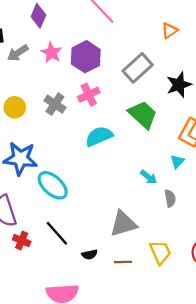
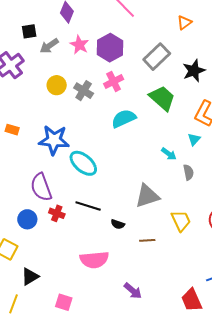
yellow circle: (15, 107) -> (57, 85), moved
black line: (57, 233) -> (88, 206), turned -30
black semicircle: (90, 254) -> (118, 224), turned 32
brown line: (123, 262) -> (147, 240), moved

